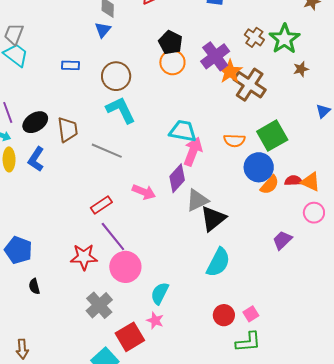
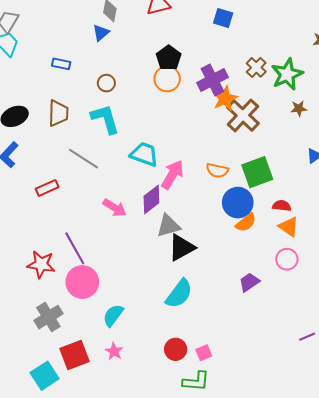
brown circle: (116, 76) -> (106, 83), size x0.6
brown trapezoid: (68, 130) -> (58, 113), moved
cyan trapezoid: (183, 131) -> (144, 154), moved
red semicircle: (293, 181) -> (282, 206), moved
red rectangle: (101, 205) -> (47, 188), moved
pink star: (155, 321) -> (114, 351), moved

